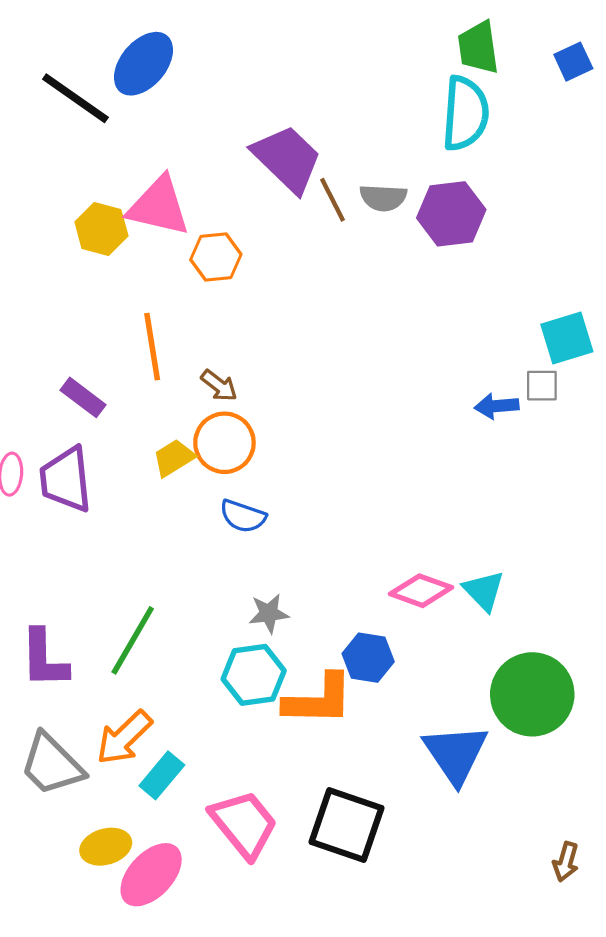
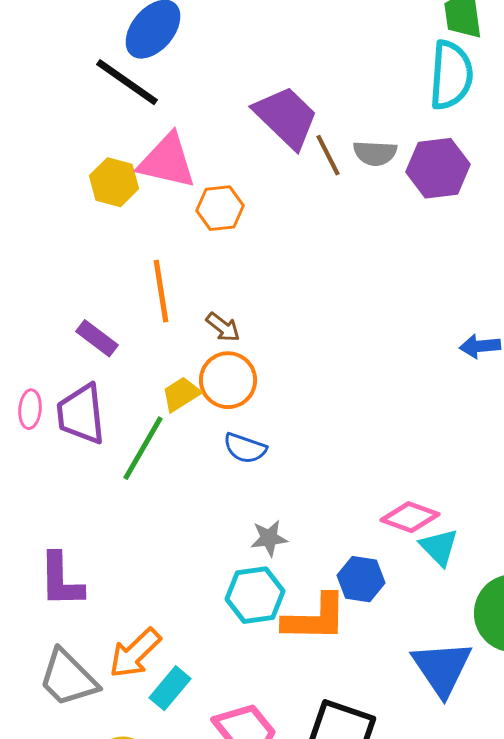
black line: (75, 98) -> (127, 82), moved
cyan triangle: (484, 591) -> (439, 547), moved
green line: (133, 640) -> (143, 448), moved

